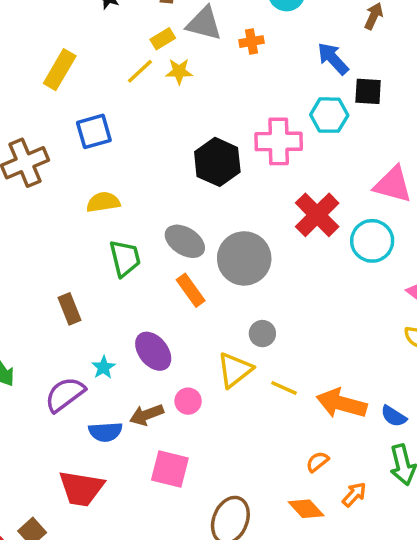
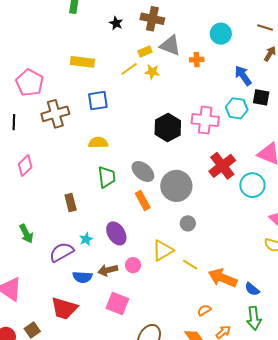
yellow rectangle: (60, 70) -> (82, 62), turned 60
gray circle: (262, 334) -> (188, 223), moved

